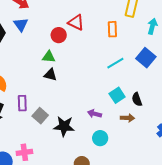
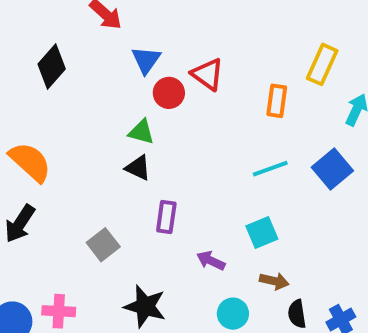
blue triangle: (21, 25) -> (146, 60), moved
black semicircle: (137, 99) -> (297, 314), moved
purple rectangle: (22, 103) -> (166, 217), moved
black star: (64, 126) -> (145, 306), moved
cyan circle: (100, 138) -> (233, 314), moved

